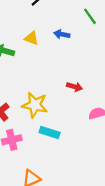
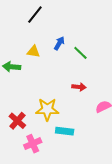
green line: (90, 16) -> (80, 53), moved
blue arrow: (62, 34) -> (59, 43), turned 120

